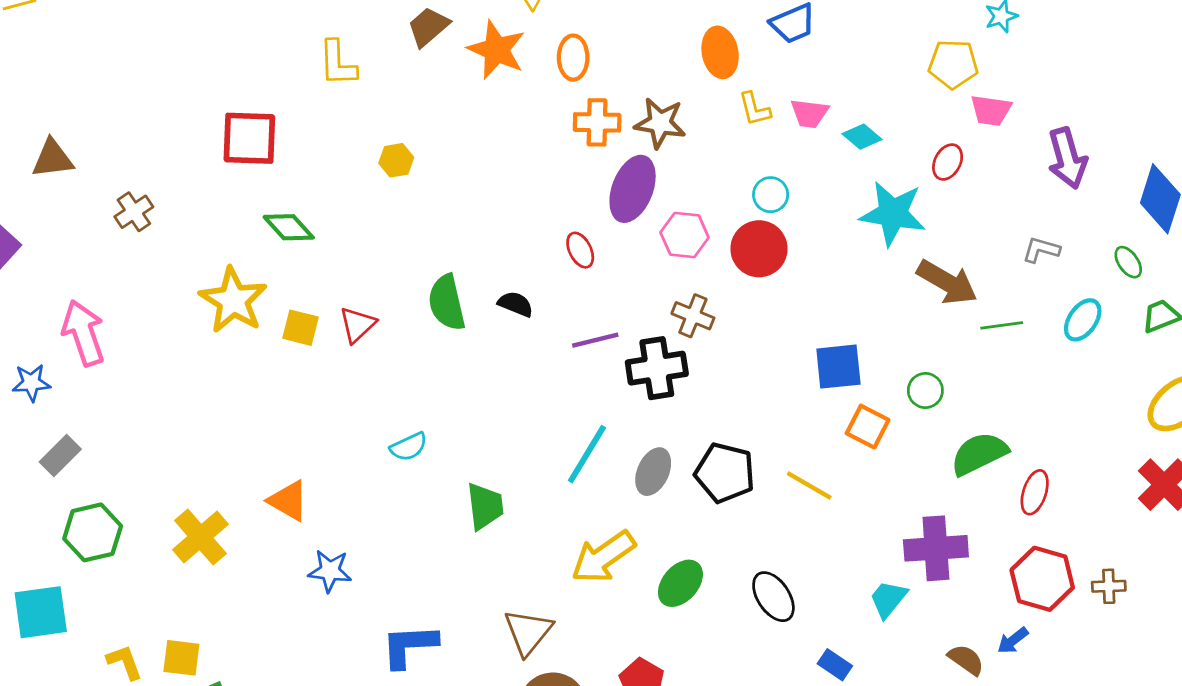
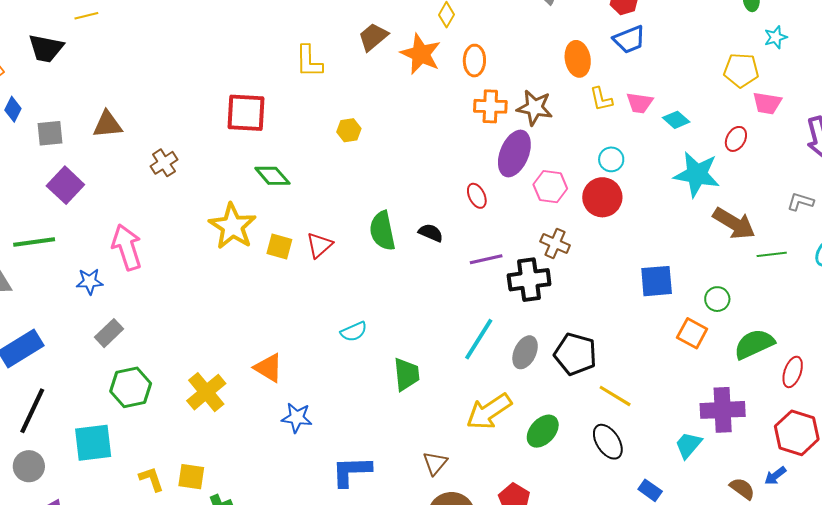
orange square: (868, 427) -> (692, 333), moved
yellow line: (809, 486) -> (615, 396), moved
brown triangle: (528, 632) -> (435, 463), size x0.7

